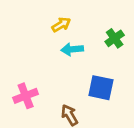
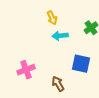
yellow arrow: (61, 25) -> (52, 18), turned 96

